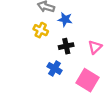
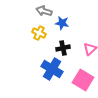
blue cross: (55, 68) -> (52, 69), size x1.5

